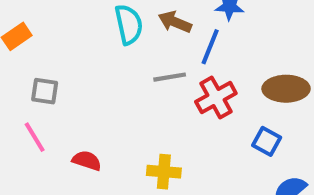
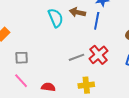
gray line: (170, 77) -> (77, 57), moved
red cross: (216, 97) -> (99, 55), moved

